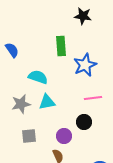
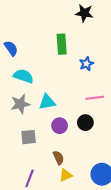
blue star: (85, 65) -> (86, 64), size x0.6
cyan semicircle: (38, 77) -> (23, 76), moved
purple circle: (64, 136) -> (60, 126), moved

